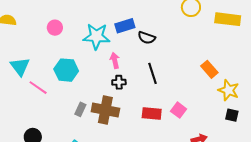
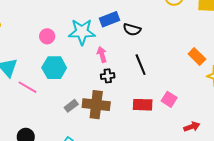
pink circle: (55, 28) -> (47, 36), moved
gray rectangle: (80, 109) -> (71, 106), turned 32

